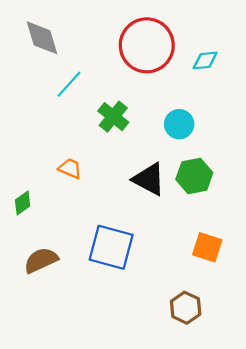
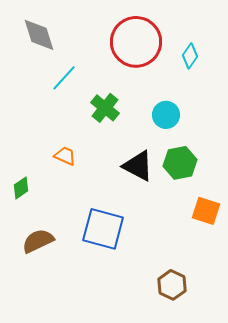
cyan diamond: (205, 60) -> (190, 56), turned -50
orange square: (207, 247) -> (206, 211), moved

